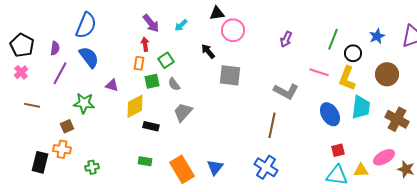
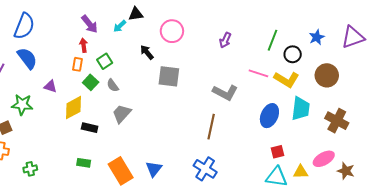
black triangle: (217, 13) -> (136, 14), moved
yellow L-shape: (347, 78) -> (287, 79), turned -80
green square: (152, 81) -> (91, 82), turned -35
blue ellipse: (330, 114) -> (269, 116), turned 55

